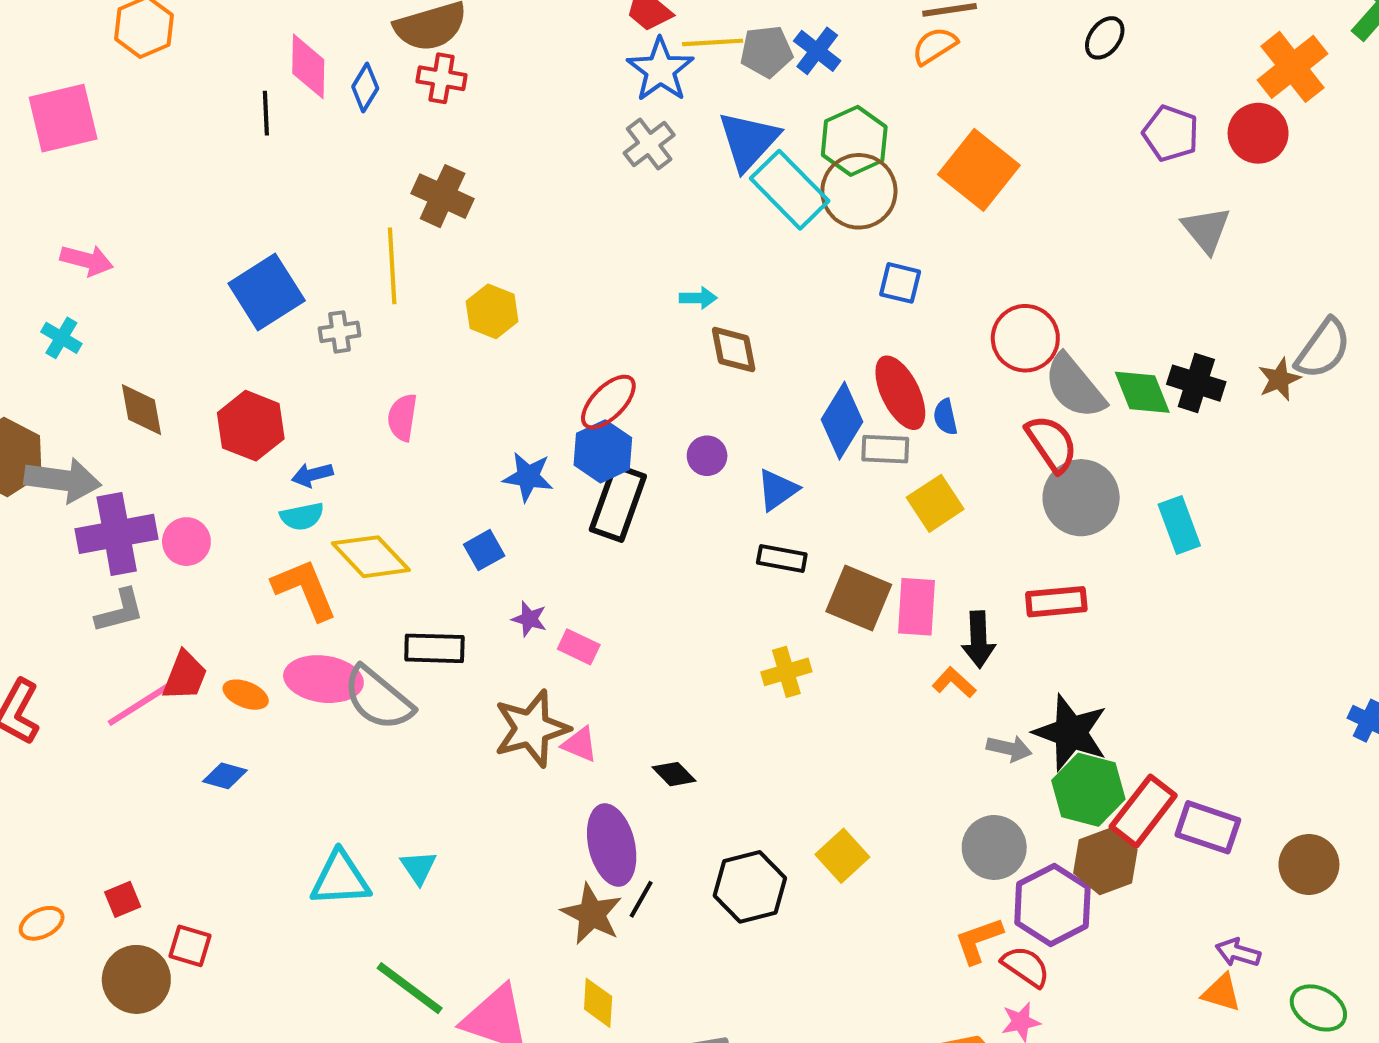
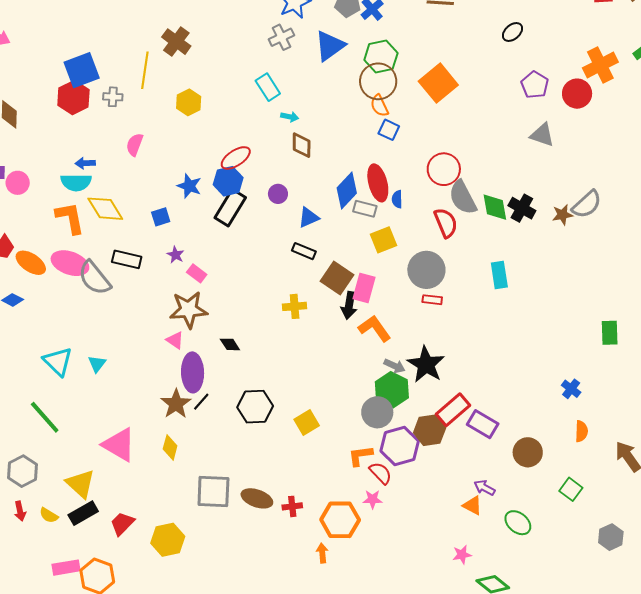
orange semicircle: (935, 46) -> (379, 106), moved, turned -95
cyan rectangle: (790, 190) -> (268, 87), moved, size x0.7
gray triangle: (1206, 230) -> (542, 135), turned -44
red hexagon: (251, 426) -> (73, 97), moved
gray circle: (1081, 498) -> (426, 270), moved
cyan semicircle: (302, 516) -> (76, 182), size x1.4
red rectangle: (1056, 602) -> (432, 300), size x0.7
black arrow: (979, 640) -> (349, 305), moved
orange L-shape: (954, 683) -> (375, 328), size x1.6
orange ellipse: (246, 695) -> (31, 263), size x1.4
brown star: (531, 729) -> (189, 310), moved
pink triangle: (580, 744) -> (175, 340), moved
green hexagon: (1088, 790) -> (392, 390), moved
yellow square: (842, 856) -> (307, 422), moved
cyan triangle: (340, 879) -> (58, 361), turned 36
green line: (410, 988) -> (45, 417), moved

